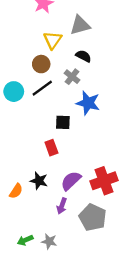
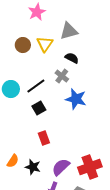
brown circle: (41, 64) -> (23, 45), moved
black square: (63, 122) -> (39, 108), moved, turned -32
orange semicircle: (16, 191) -> (13, 161), moved

